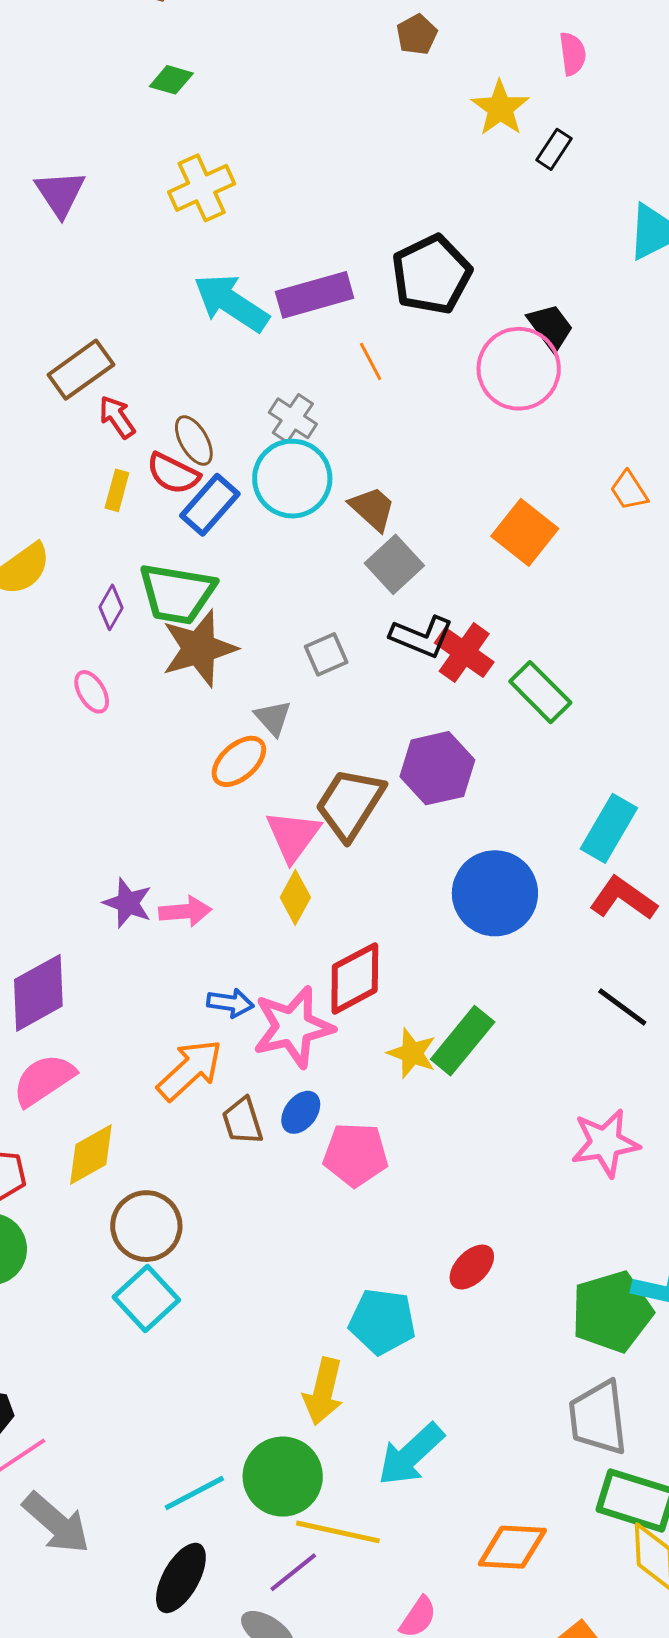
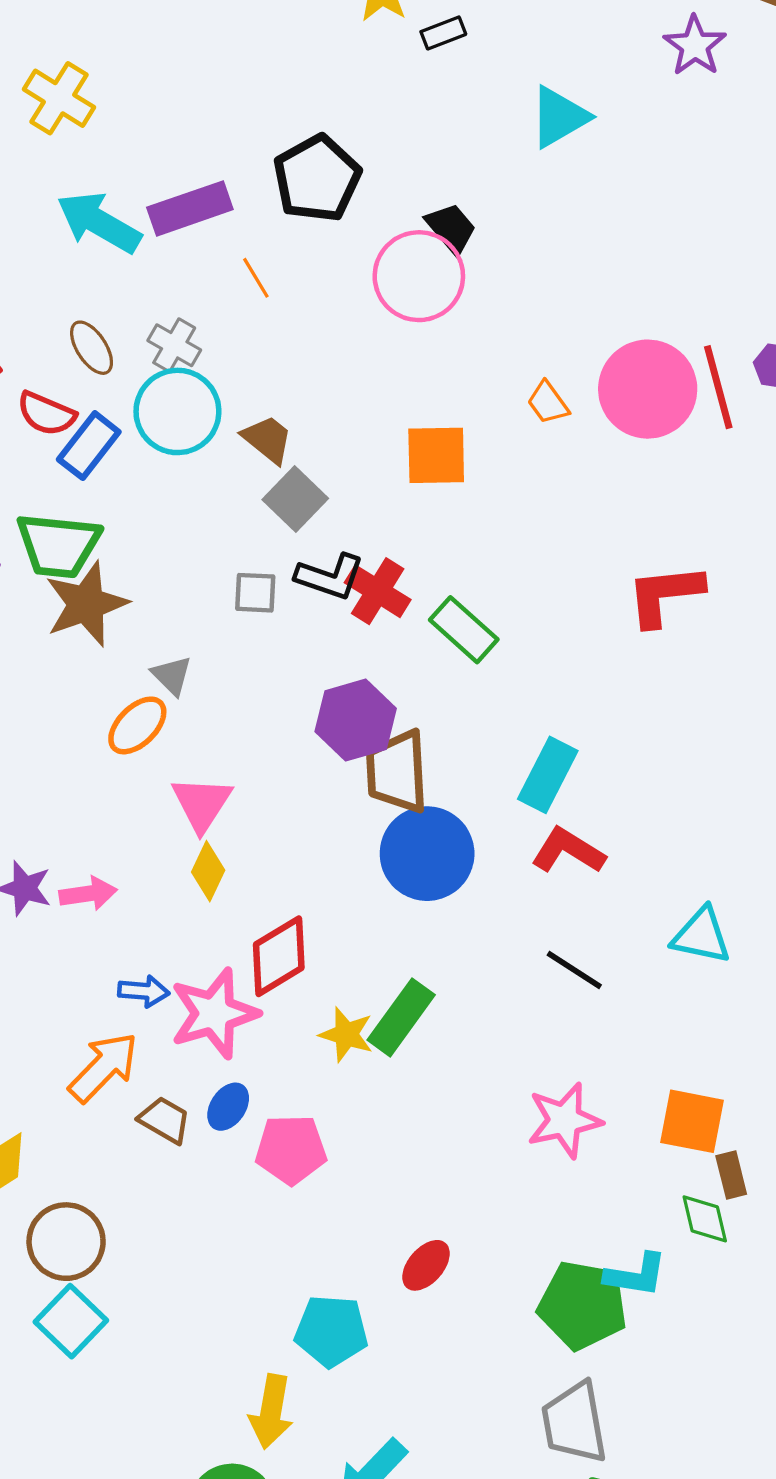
black rectangle: (554, 149) -> (443, 33), turned 39
yellow cross: (202, 188) -> (59, 98), turned -30
brown ellipse: (194, 441) -> (92, 348), moved
orange square: (525, 532) -> (436, 455), turned -36
gray square: (326, 654) -> (255, 593), moved, turned 30
brown trapezoid: (350, 804) -> (397, 772), moved, turned -32
brown trapezoid: (242, 1121) -> (165, 1120), turned 141
green pentagon: (612, 1312) -> (583, 1305), turned 30

